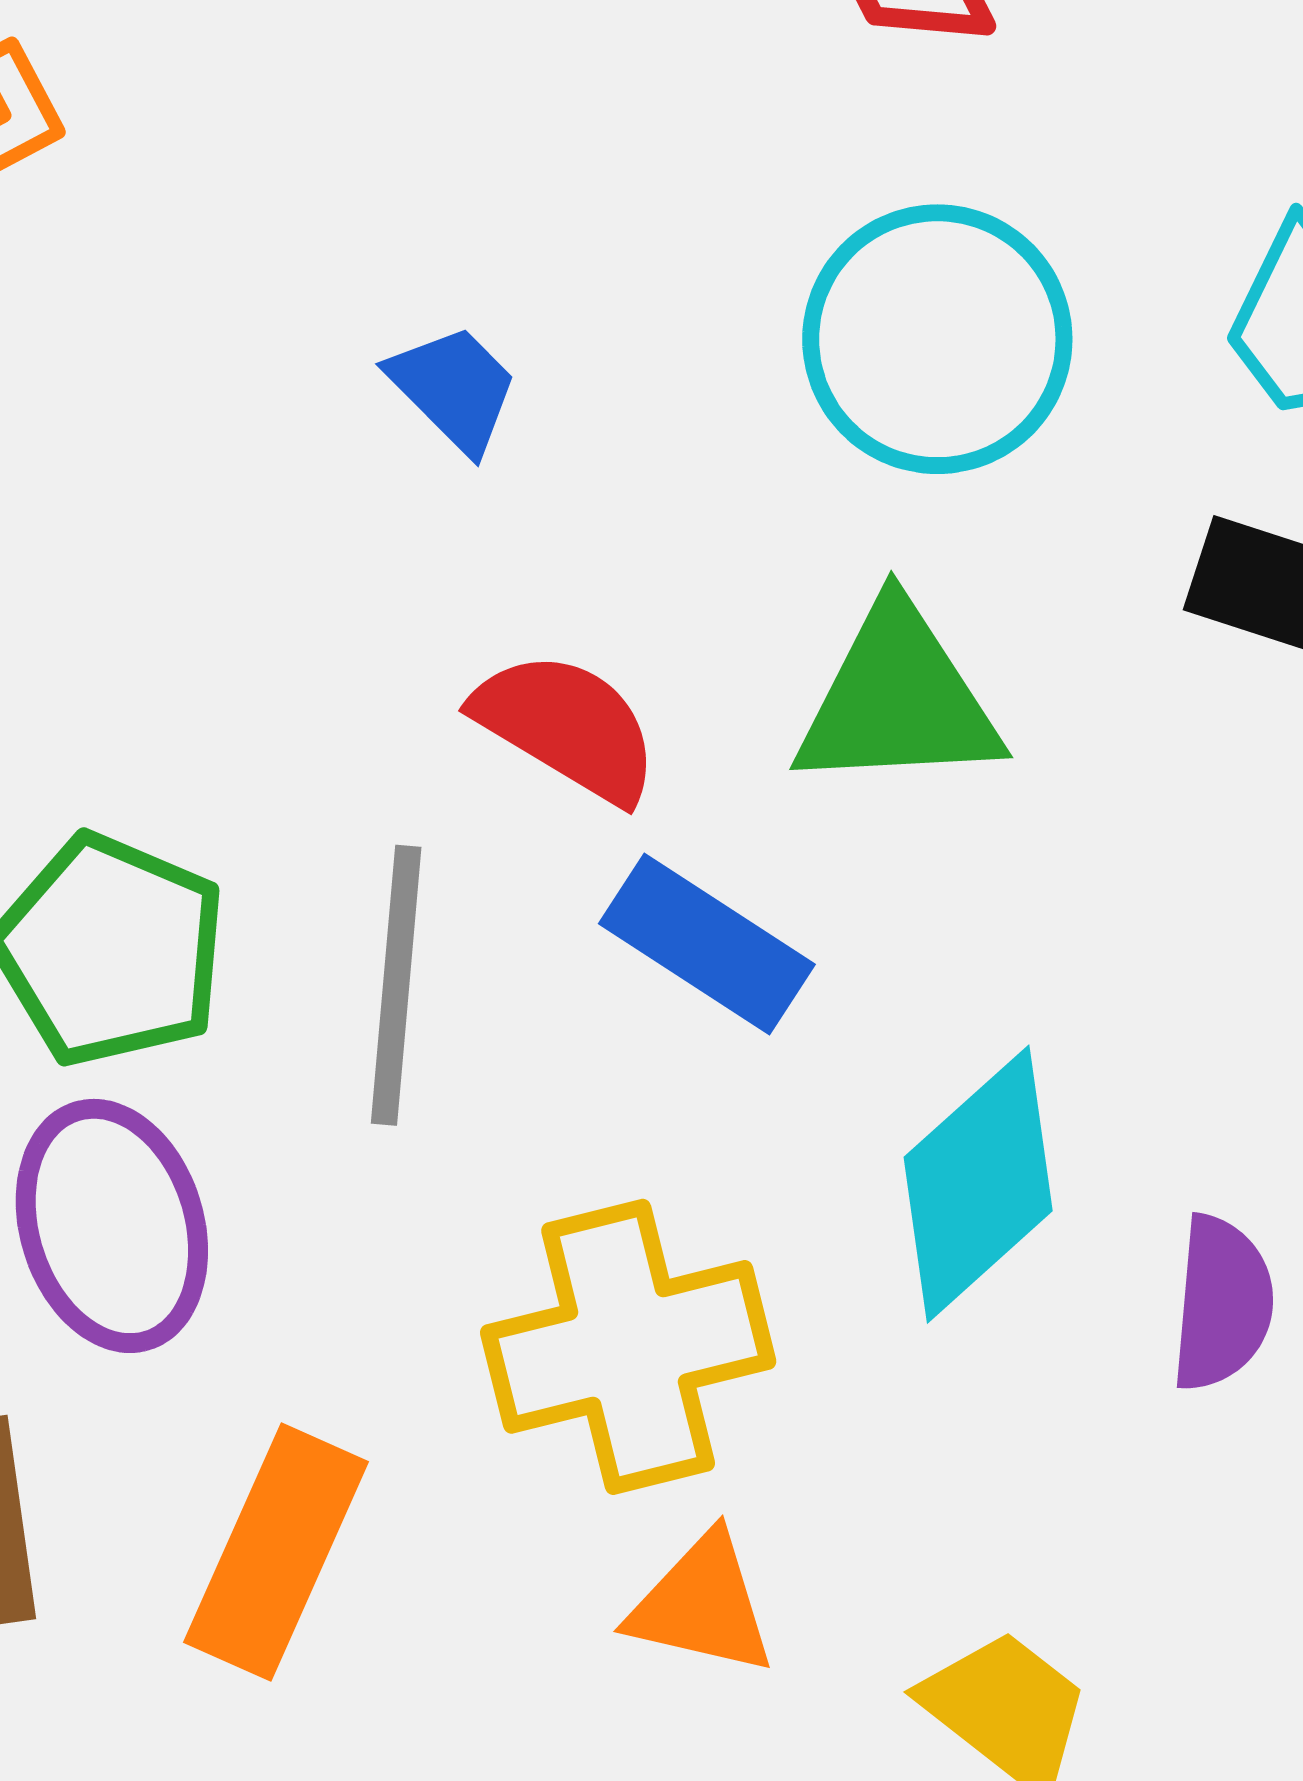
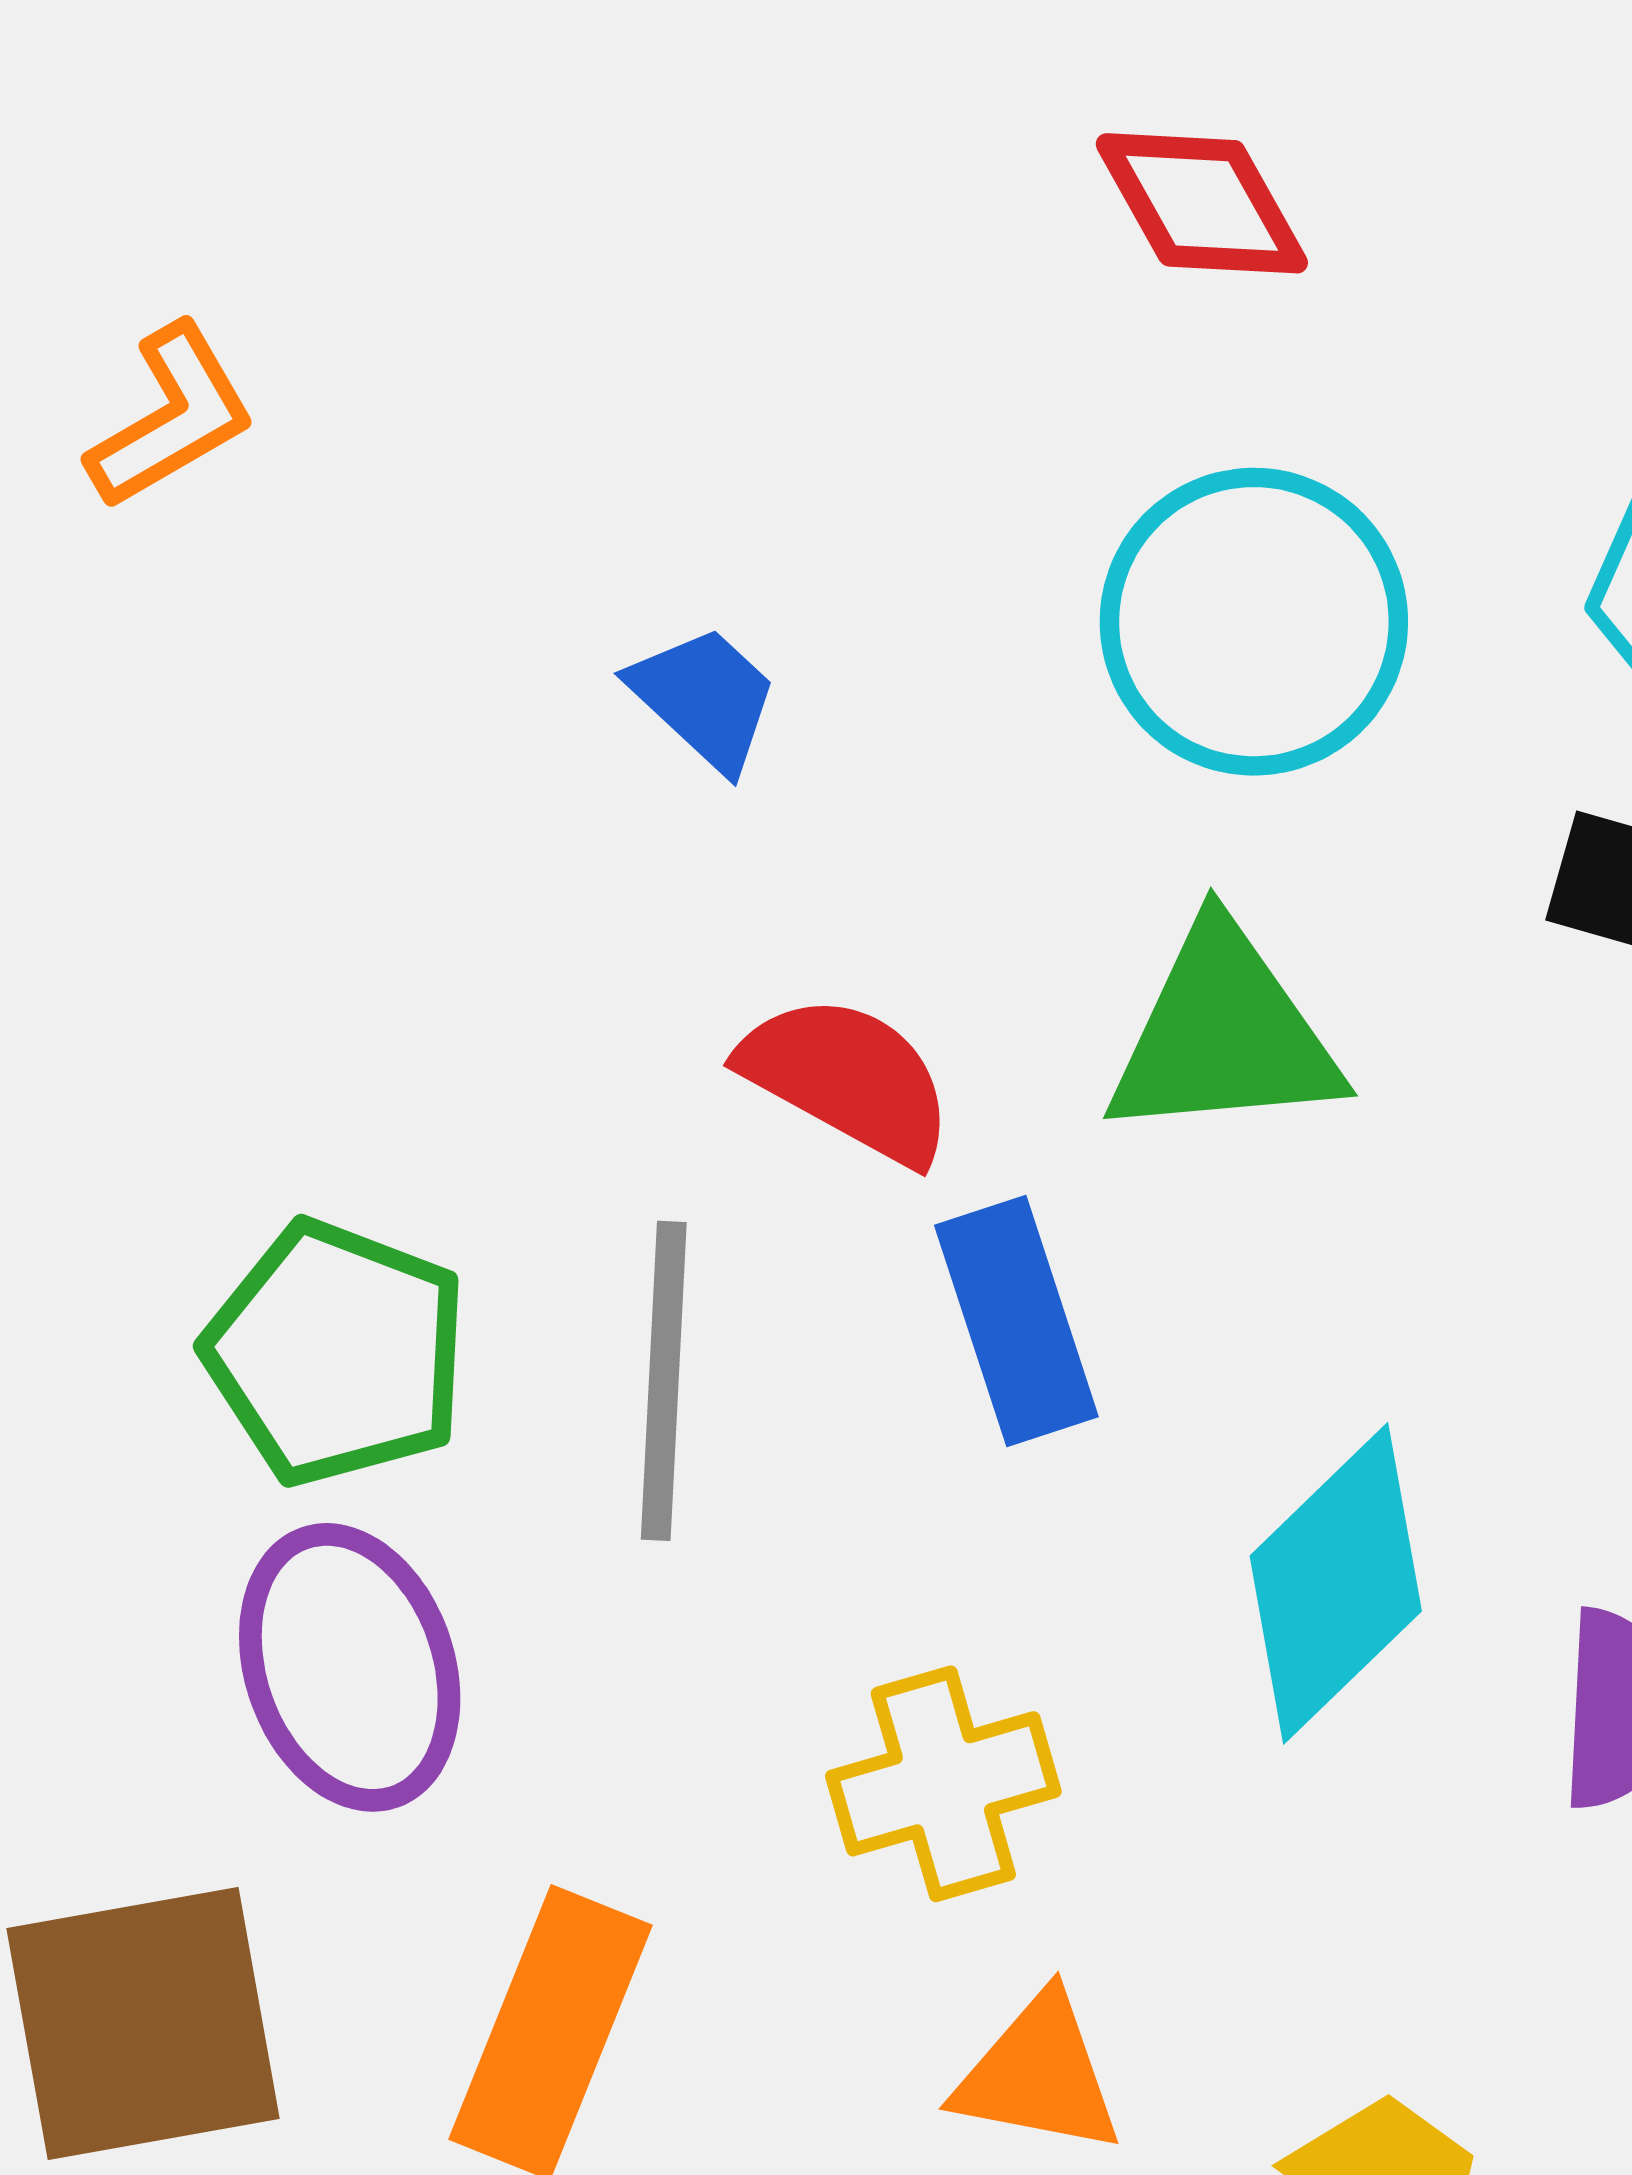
blue rectangle: (707, 944) -> (1016, 1321), turned 41
yellow cross: (628, 1347) -> (943, 1784), size x0.7

